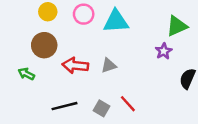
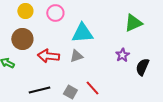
cyan triangle: (116, 21) -> (82, 33), moved
purple star: (164, 51) -> (122, 55), moved

